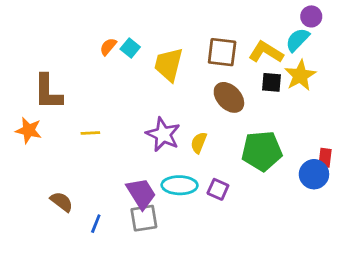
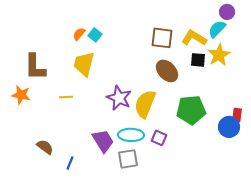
yellow trapezoid: (169, 64) -> (84, 64), moved
yellow semicircle: (199, 143) -> (145, 104), size x1.8
gray square: (144, 218) -> (128, 159), moved

